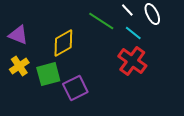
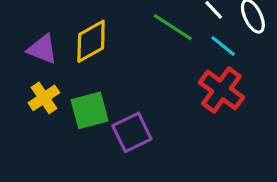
yellow diamond: (63, 43) -> (91, 41), moved

